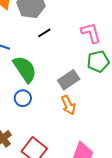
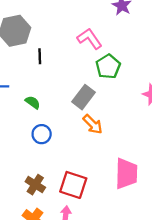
black line: (44, 33) -> (40, 56), turned -40
green semicircle: (25, 69) -> (33, 102), size x0.5

